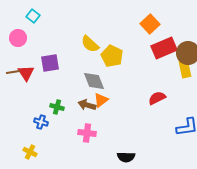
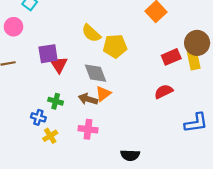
red rectangle: (164, 48) -> (171, 57), moved, size x0.7
yellow pentagon: (112, 56) -> (115, 46), turned -30
red triangle: (26, 73) -> (59, 65), moved
yellow cross: (30, 152) -> (50, 136), moved, turned 32

